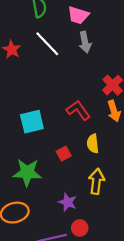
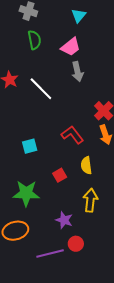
pink trapezoid: (78, 15) -> (71, 47), turned -55
white line: (47, 44) -> (41, 89), moved
cyan square: (32, 122) -> (30, 146), size x0.7

